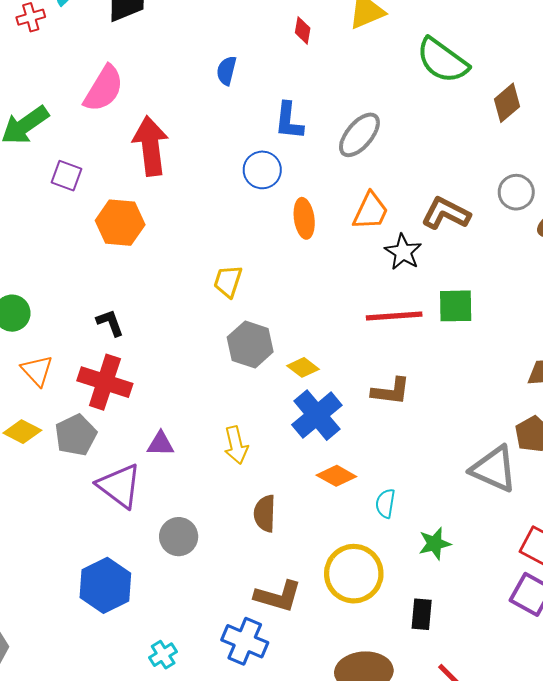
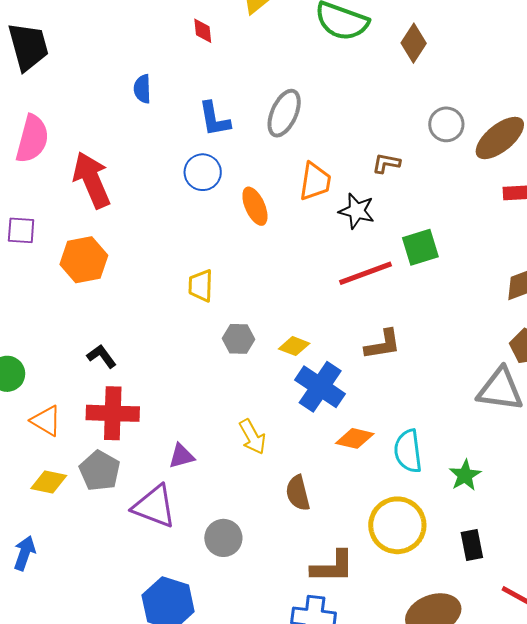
brown L-shape: (446, 213) -> (386, 163), size x0.6
gray hexagon: (250, 344) -> (238, 339), size x0.7
cyan semicircle: (385, 503) -> (408, 451), size x1.5

